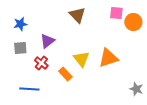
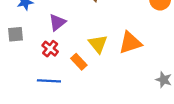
gray square: (20, 48) -> (16, 34), moved
blue line: (29, 89) -> (49, 81), moved

